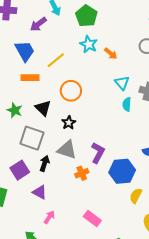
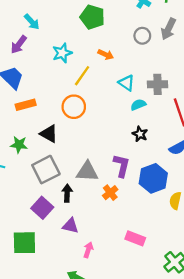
green pentagon: (86, 16) -> (92, 17), moved
cyan star: (89, 44) -> (62, 53), moved, turned -30
yellow line: (56, 60) -> (82, 76), moved
cyan semicircle: (127, 104) -> (138, 105), turned 80
black star: (69, 123) -> (140, 134), moved
gray square: (32, 138) -> (46, 170), turned -30

